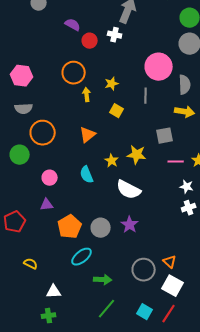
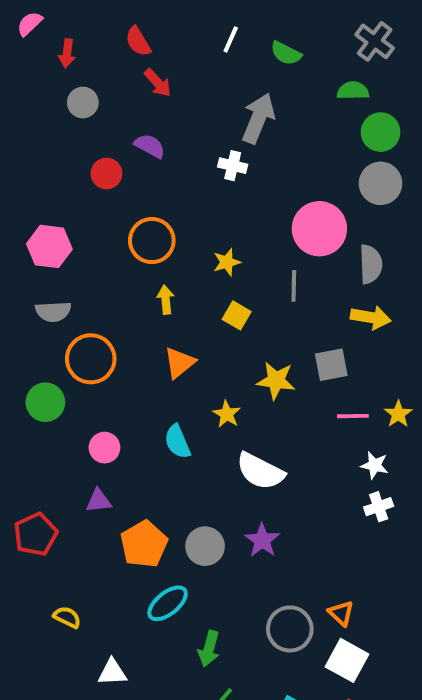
red circle: (90, 41) -> (106, 174), moved
yellow arrow: (87, 95) -> (166, 300), moved
yellow star: (137, 155) -> (276, 381), moved
green arrow: (103, 280) -> (209, 649), turned 102

